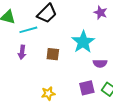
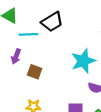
brown square: (53, 54) -> (35, 72), moved

